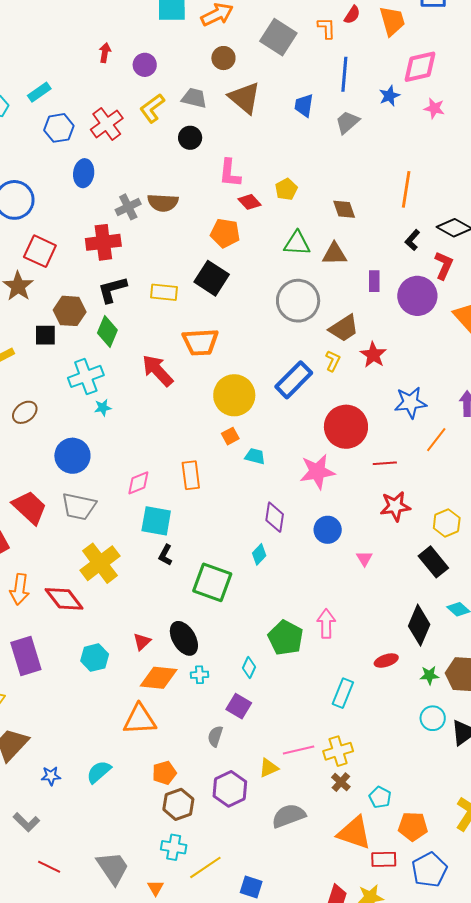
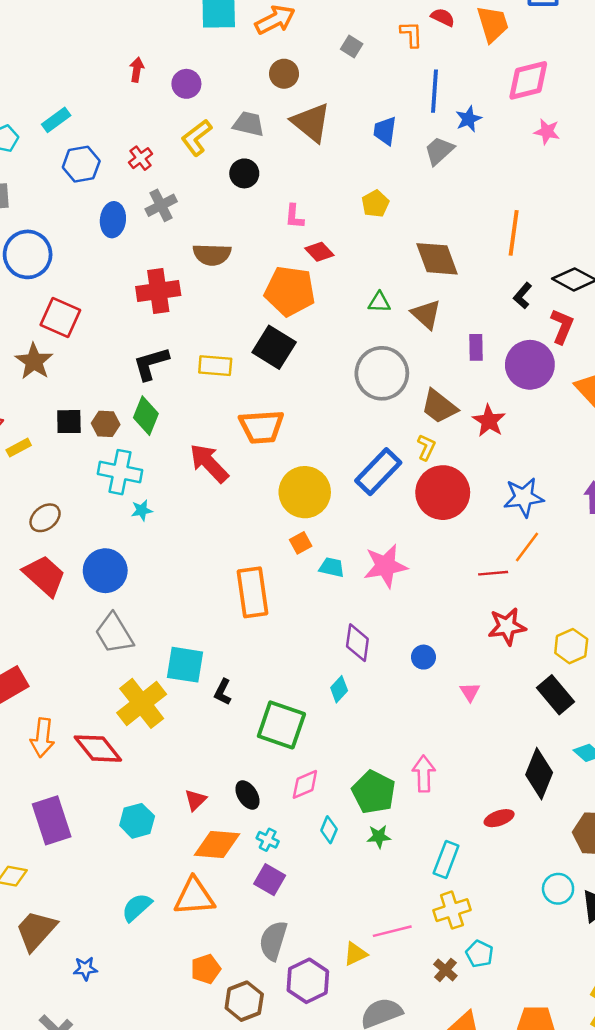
red semicircle: (352, 15) -> (443, 17), turned -96
gray square: (278, 37) -> (352, 47), size x0.5
blue star: (389, 96) -> (469, 119), moved
red cross: (107, 124) -> (141, 158), size x0.6
pink L-shape: (230, 173) -> (294, 216), size x0.7
yellow pentagon: (286, 189) -> (375, 204), moved
gray cross: (128, 207) -> (161, 205), moved
brown diamond: (344, 209) -> (437, 259), size x1.5
orange pentagon: (225, 233) -> (290, 291), size x1.4
red cross: (103, 242) -> (158, 291), moved
green triangle: (297, 243) -> (379, 302), size x0.7
brown triangle: (335, 254) -> (426, 314), turned 44
brown hexagon: (70, 311) -> (106, 424), moved, size x0.7
brown trapezoid: (344, 328) -> (439, 407), turned 72
red star: (373, 355) -> (489, 421), moved
cyan cross: (86, 376) -> (120, 472), turned 32
red circle: (346, 427) -> (443, 493), moved
orange line: (436, 440) -> (527, 547), moved
pink star: (317, 472) -> (385, 566), moved
orange rectangle: (191, 475) -> (253, 592), size x1.4
pink diamond: (138, 483) -> (305, 784), moved
gray trapezoid: (79, 506) -> (114, 633), turned 48
red trapezoid: (30, 507) -> (44, 576), moved
cyan square: (156, 521) -> (185, 665), moved
blue circle: (328, 530) -> (423, 657), size x0.7
black ellipse: (184, 638) -> (247, 795), size x0.7
cyan cross: (200, 675) -> (268, 840), turned 30
green star: (429, 675) -> (379, 837), moved
purple square: (239, 706) -> (270, 880), moved
gray semicircle: (215, 736) -> (273, 941), moved, size x1.5
yellow cross: (338, 751) -> (452, 910), moved
cyan semicircle: (99, 772) -> (137, 907), moved
orange pentagon: (164, 773) -> (206, 969), moved
cyan pentagon: (380, 797) -> (480, 954), moved

